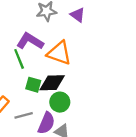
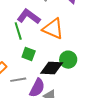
black diamond: (52, 83) -> (52, 68), moved
green circle: (60, 102) -> (68, 60), moved

